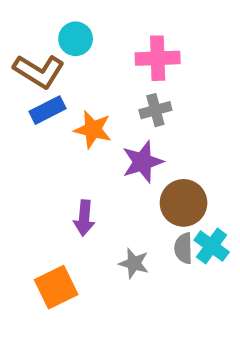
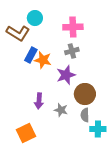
blue rectangle: (48, 110) -> (31, 55), moved, turned -35
cyan cross: (212, 246) -> (98, 129), moved, turned -35
gray star: (134, 263) -> (61, 110), moved

